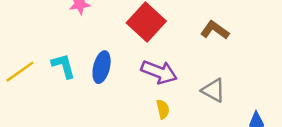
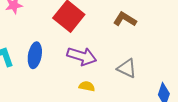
yellow semicircle: (163, 109) -> (87, 86), turned -63

